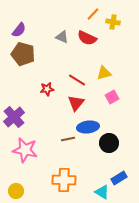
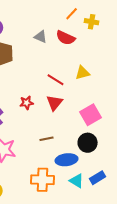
red star: (47, 89) -> (27, 103), moved
pink square: (112, 97) -> (91, 115), moved, size x1.5
blue ellipse: (88, 127) -> (67, 160), moved
cyan triangle: (102, 192) -> (77, 181), moved

